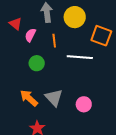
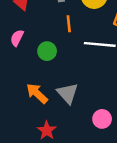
pink semicircle: (30, 35) -> (17, 38), moved
pink circle: (84, 104) -> (102, 119), moved

